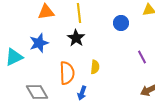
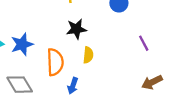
black star: (76, 38) -> (76, 29), moved, turned 30
blue star: (39, 43) -> (22, 44), moved

